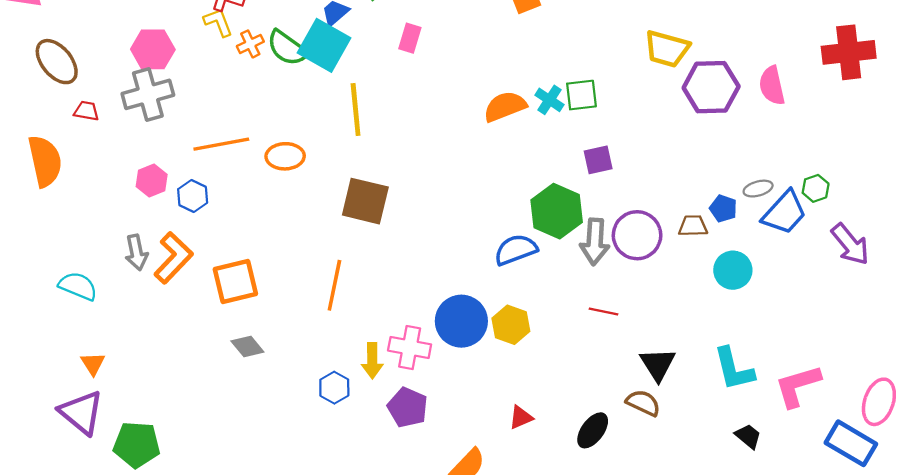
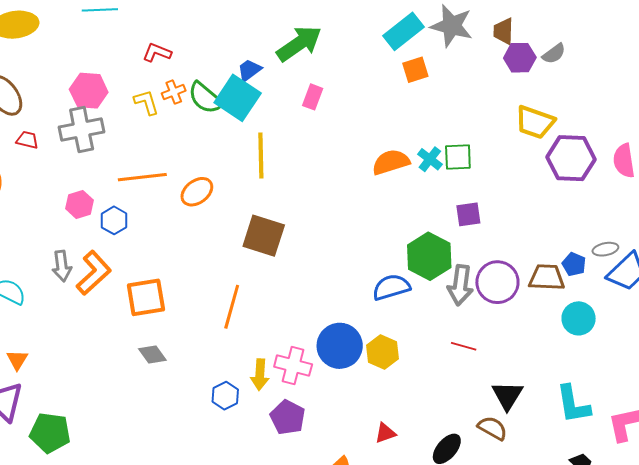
yellow L-shape: (218, 22) -> (146, 102), moved
orange ellipse: (285, 156) -> (197, 192), turned -40
brown trapezoid: (693, 226) -> (547, 278), size x1.4

